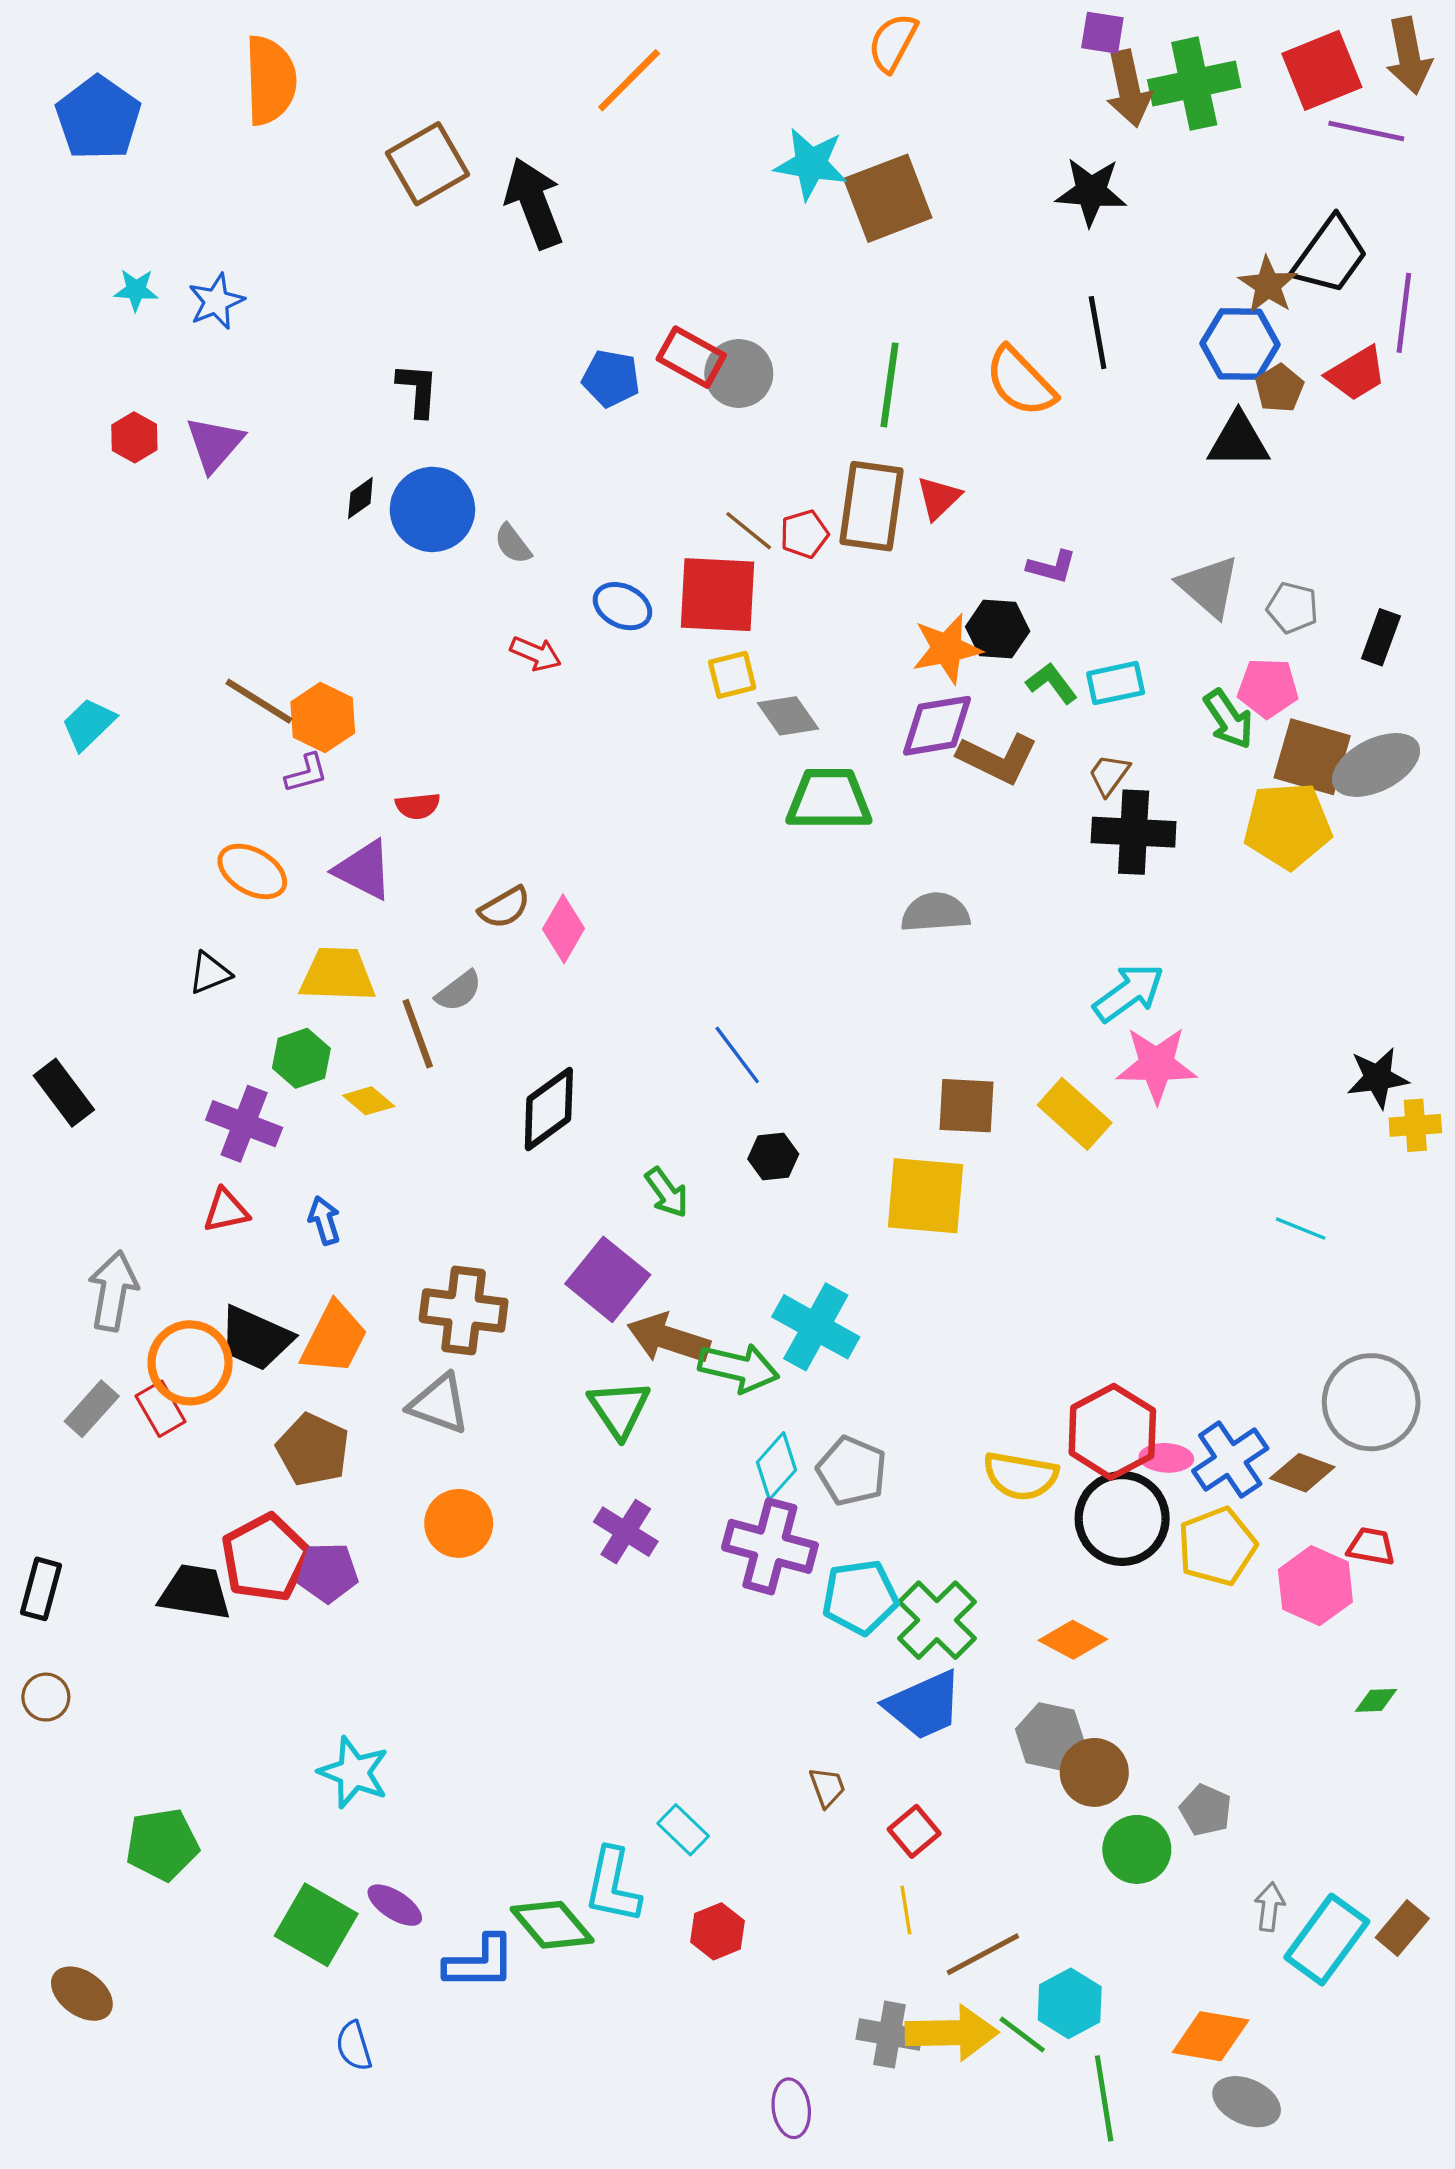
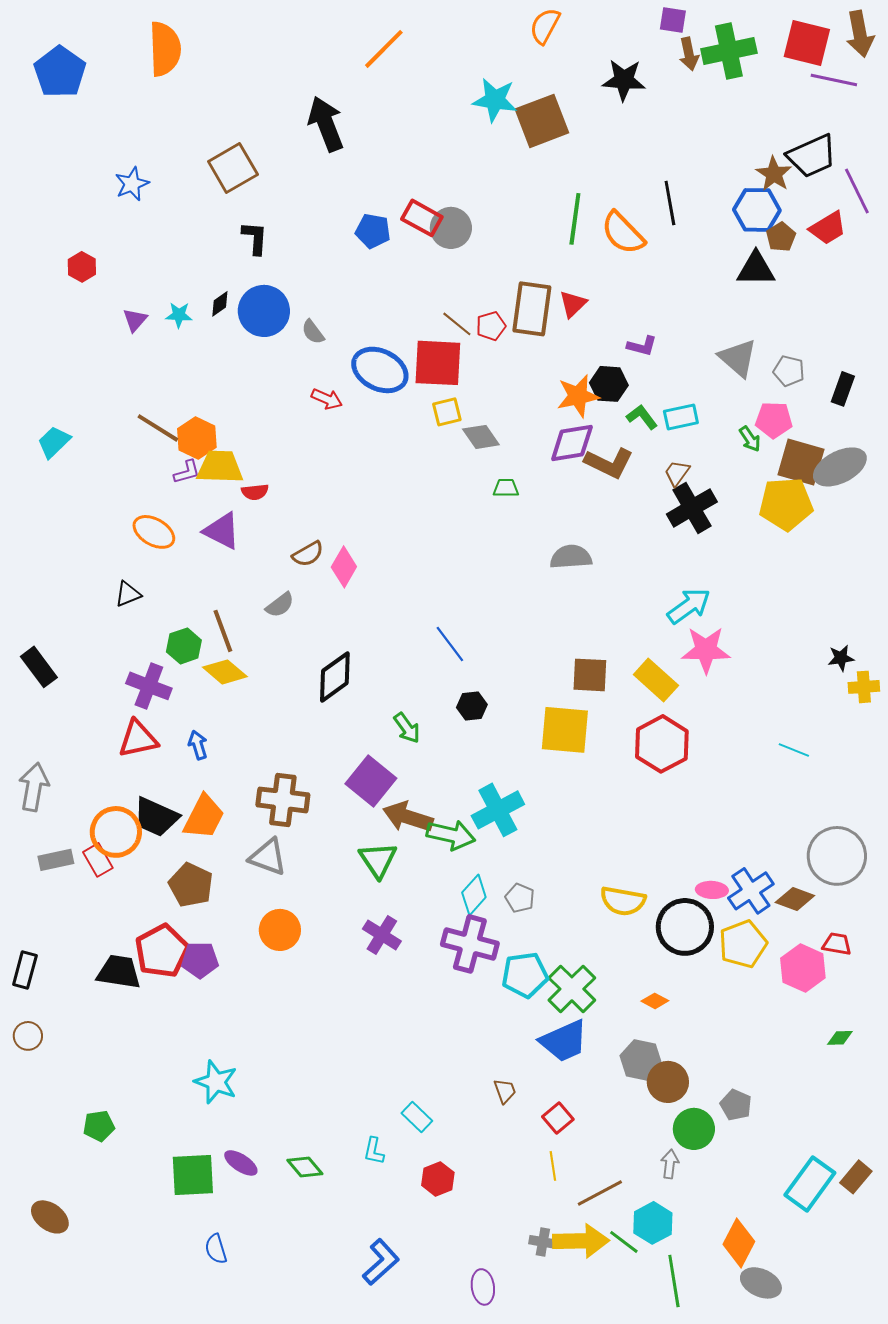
red square: (1322, 70) -> (807, 43), turned 36
brown arrow: (1129, 88) -> (689, 54), size x0.7
brown square: (428, 164) -> (233, 168), moved
black star: (1091, 192) -> (624, 80), moved
black trapezoid: (1330, 256) -> (812, 156), turned 30
cyan star: (136, 290) -> (179, 315), moved
purple line: (1404, 313) -> (857, 191), turned -33
green line: (889, 385) -> (575, 219), moved
purple triangle: (215, 444) -> (135, 320), moved, size x0.7
blue ellipse: (622, 606) -> (380, 370), size x1.6
green arrow: (1229, 719) -> (750, 439), size x0.7
green trapezoid: (829, 799) -> (506, 488), size x0.5
black cross: (1134, 832) -> (692, 508), turned -33
yellow trapezoid: (337, 975) -> (220, 467), moved
brown line: (418, 1034) -> (223, 631), moved
black star: (1378, 1078) -> (841, 658), size x0.7
yellow diamond: (369, 1101) -> (225, 672), size x1.4
red triangle: (226, 1211) -> (138, 739), size x1.4
gray arrow: (113, 1291) -> (34, 787), moved
cyan cross: (816, 1327) -> (498, 810), turned 33
gray rectangle: (92, 1409) -> (56, 860), turned 36
red hexagon: (1112, 1432) -> (662, 744), moved
gray pentagon: (852, 1471) -> (520, 898), size x0.7
orange diamond: (1073, 1640) -> (655, 1001), size x0.7
green pentagon: (162, 1844) -> (99, 1126), size x0.7
cyan L-shape: (613, 1885) -> (374, 1151), size x0.6
gray arrow: (1270, 1907) -> (670, 1164), moved
green square: (316, 1925) -> (193, 1175), turned -33
green diamond: (552, 1925) -> (305, 1167), moved, size x0.7
blue L-shape: (480, 1962) -> (381, 1262), moved, turned -42
gray cross: (889, 2035) -> (543, 1242), size x0.7
orange diamond: (1211, 2036) -> (739, 1243), turned -72

